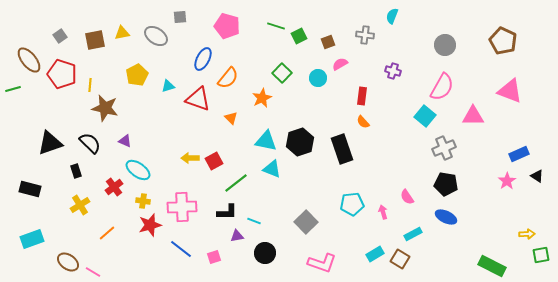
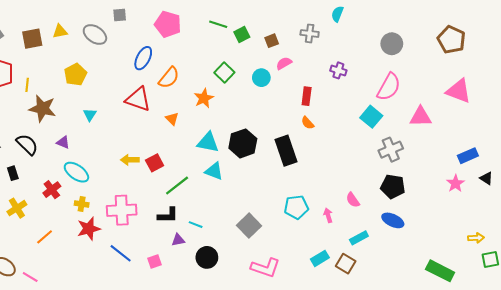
cyan triangle: (168, 86) -> (90, 115), moved, turned -40

